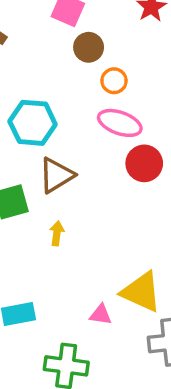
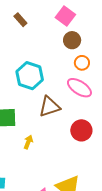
red circle: (144, 163) -> (81, 130), moved
brown triangle: (56, 175) -> (49, 107), moved

